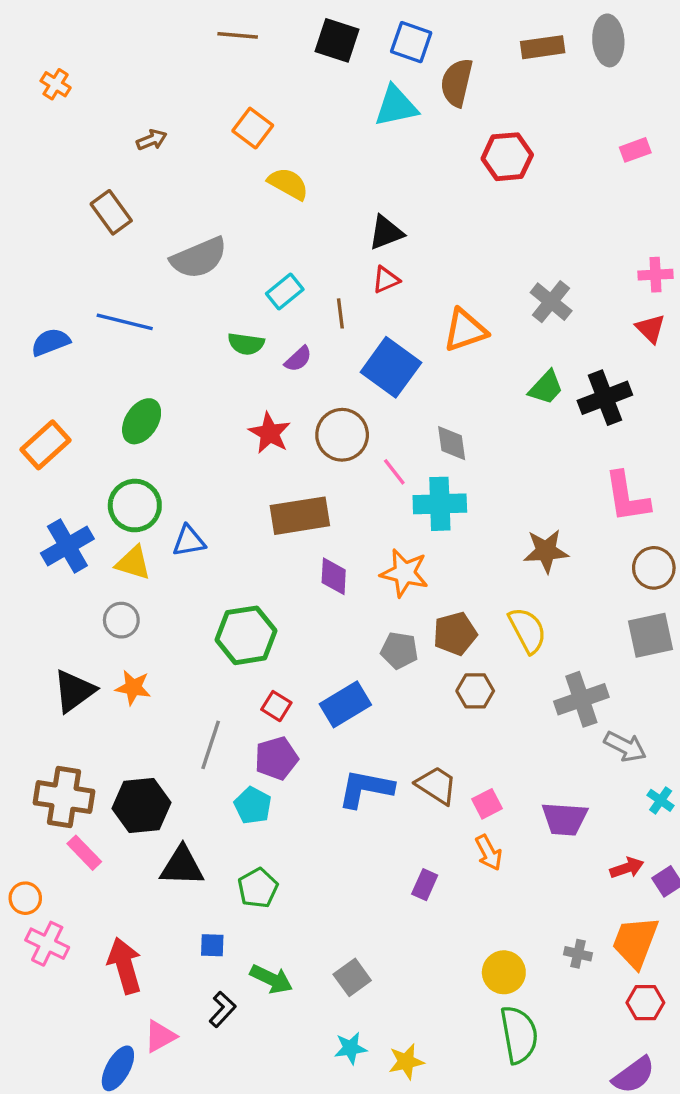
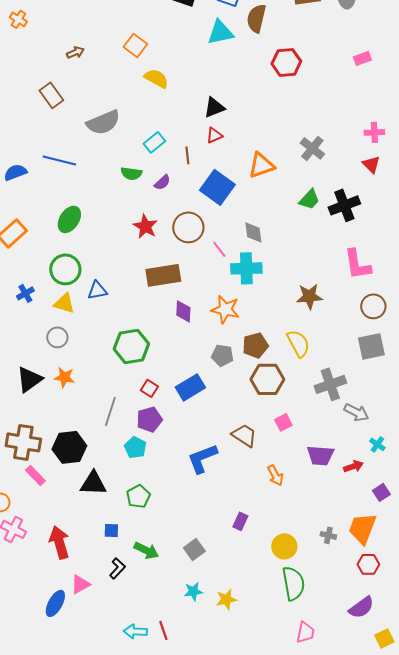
blue cross: (67, 546) -> (25, 293), size x0.6
brown hexagon: (475, 691) -> (267, 379), size x1.5
blue L-shape: (366, 789) -> (202, 458), moved, turned -32
pink square: (487, 804) -> (283, 422), moved
red arrow: (627, 868) -> (353, 466), moved
purple rectangle: (425, 885) -> (240, 521), moved

